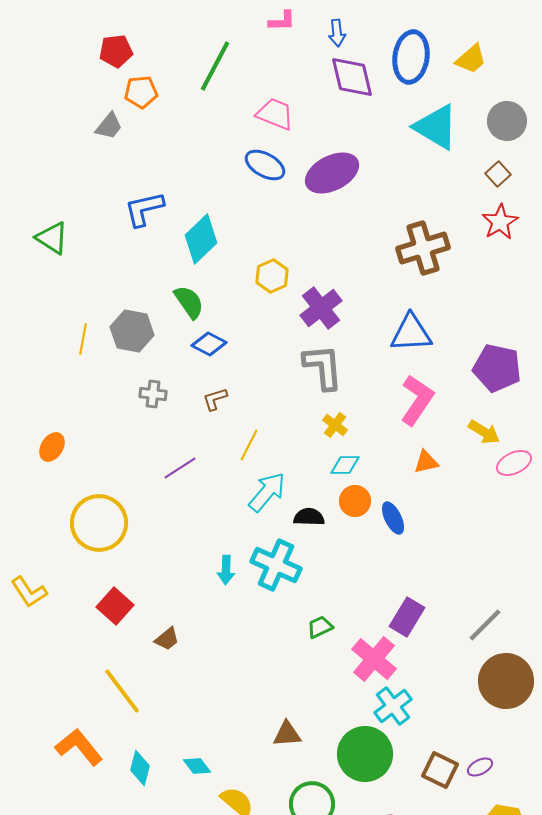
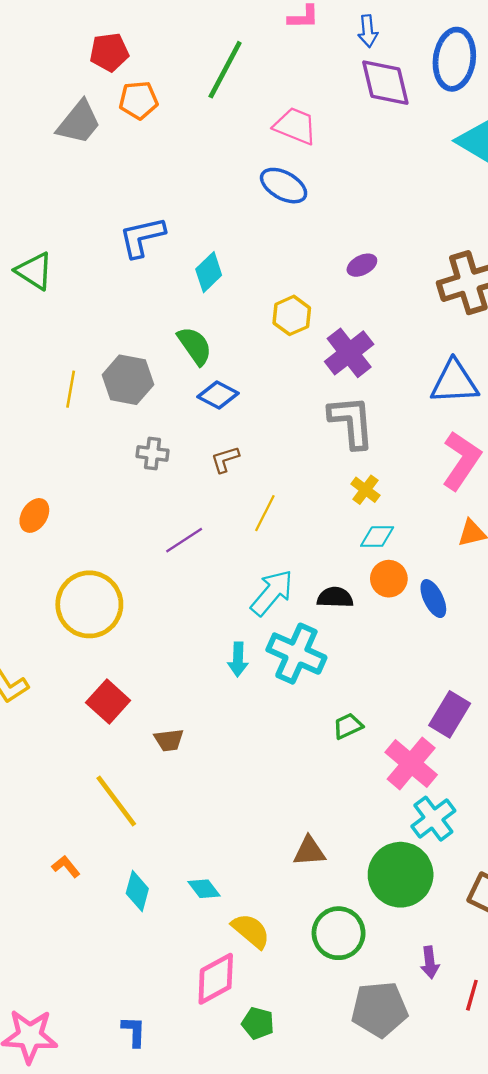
gray trapezoid: (109, 126) -> (79, 122), moved, size x1.4
purple ellipse: (332, 173) -> (362, 265), moved, size x0.5
cyan diamond: (201, 239) -> (209, 272), size x0.7
cyan arrow: (267, 492) -> (272, 593), moved
brown trapezoid: (167, 639) -> (169, 740), turned 32
orange L-shape: (79, 747) -> (66, 866), size x0.5

